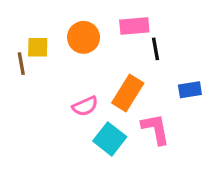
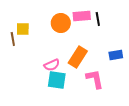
orange circle: (84, 37) -> (61, 23), moved
black line: (156, 49) -> (98, 19), moved
cyan square: (110, 139) -> (57, 80), moved, turned -30

